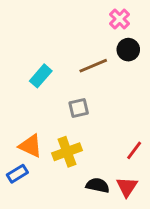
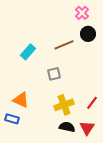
yellow cross: (67, 152) -> (64, 105), moved
blue rectangle: (17, 174) -> (12, 119), turned 48

